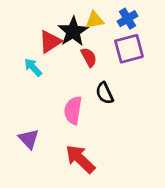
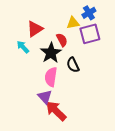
yellow triangle: (95, 20) -> (73, 23), moved
black star: (73, 32) -> (51, 53), moved
purple triangle: (29, 139) -> (45, 97), moved

